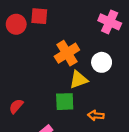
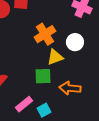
orange arrow: (96, 115) -> (70, 88), size x1.5

